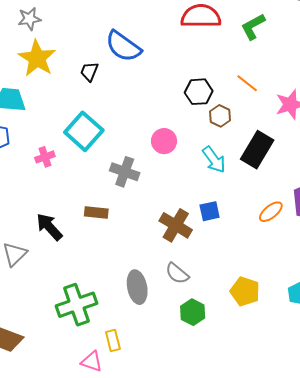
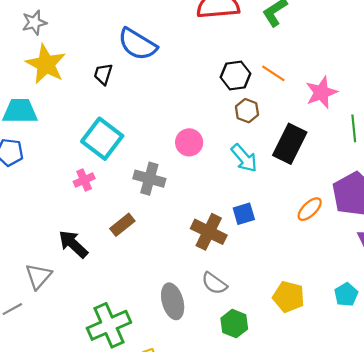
black hexagon: (199, 92) -> (236, 75), moved
pink cross: (45, 157) -> (84, 180), moved
brown rectangle: (96, 213) -> (122, 225), turned -40

